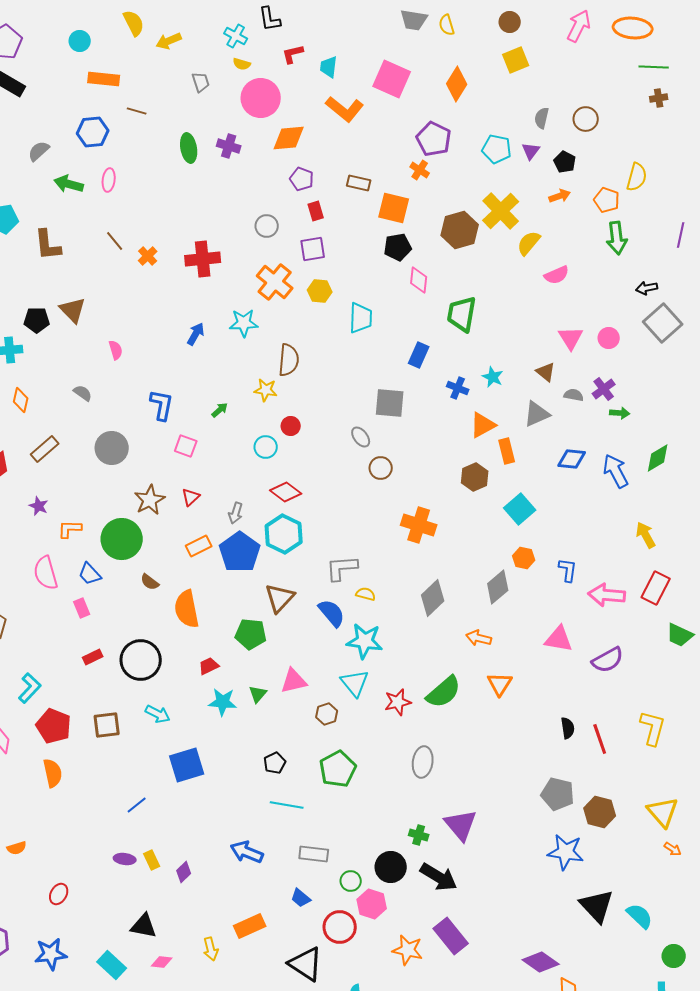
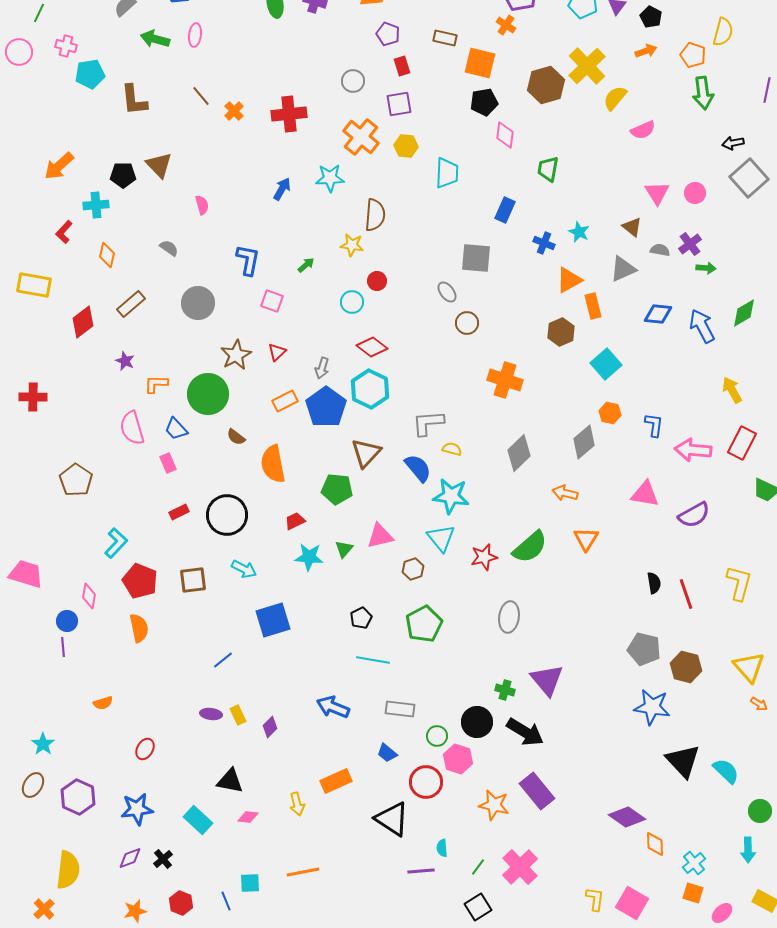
green trapezoid: (462, 314) -> (548, 169), size x0.7

